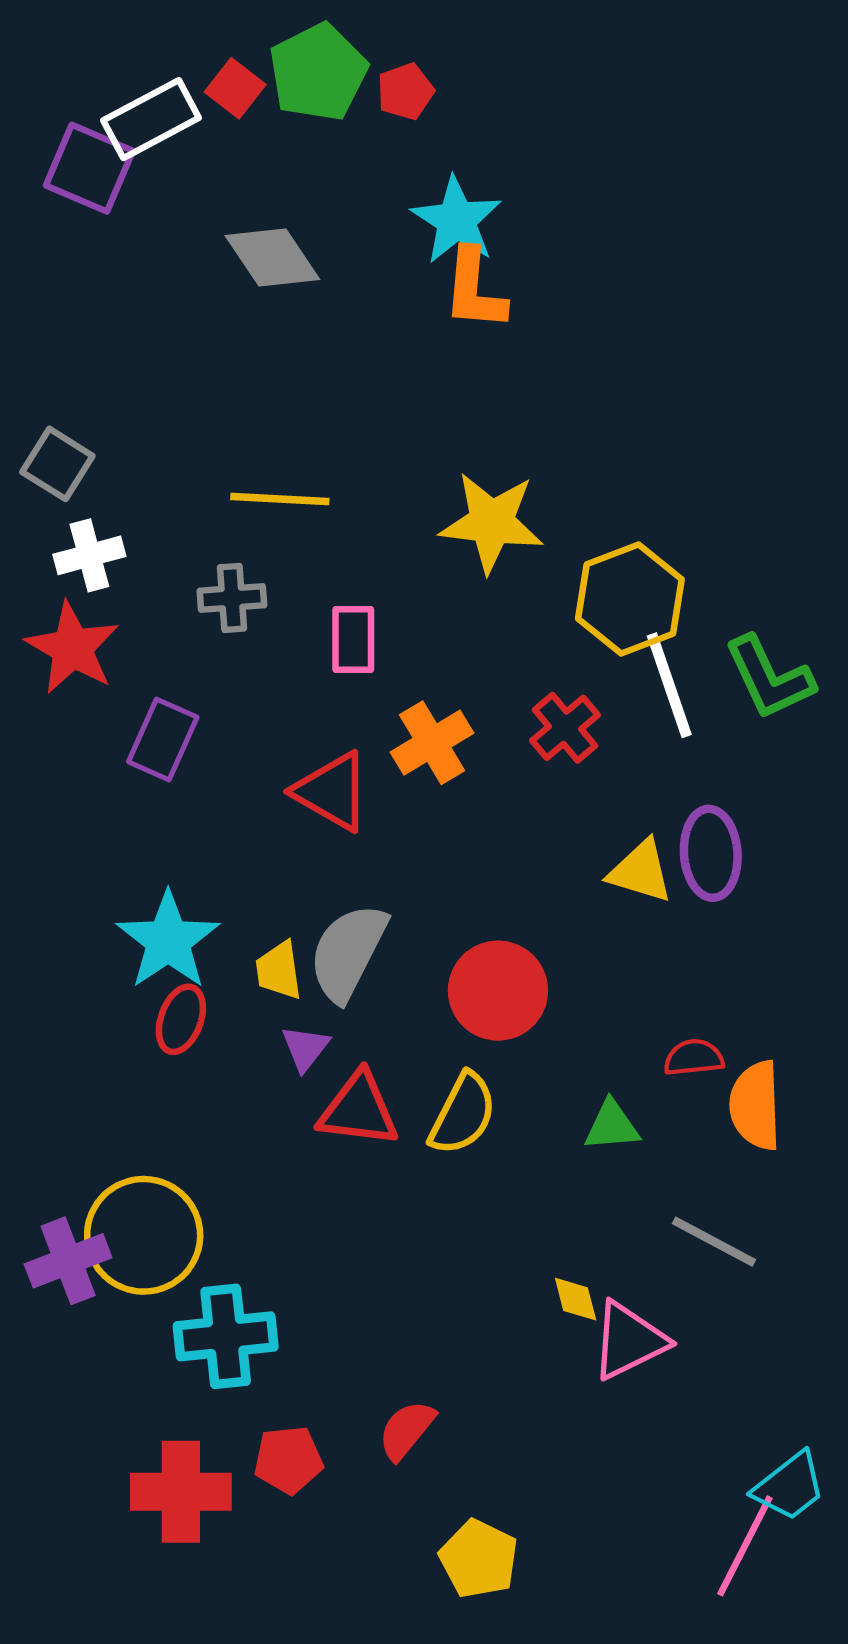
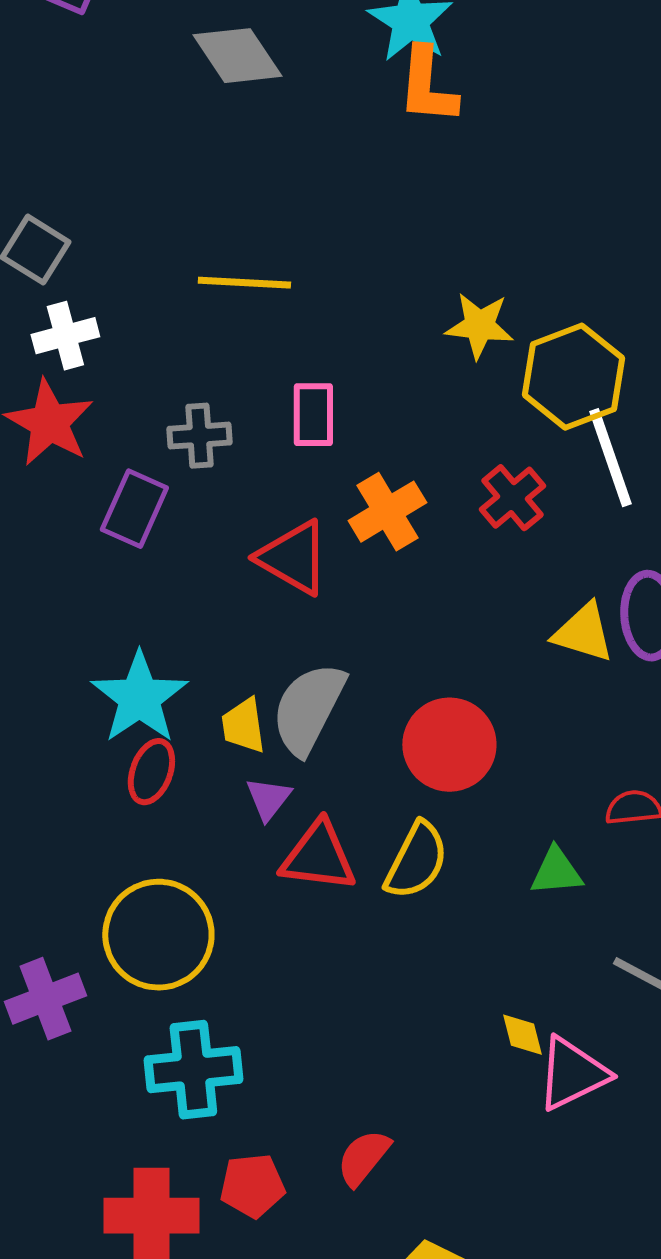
yellow star: (492, 522) -> (479, 326), moved, size x0.7
gray cross: (232, 598) -> (199, 436), moved
yellow circle: (144, 1235) -> (158, 935), moved

